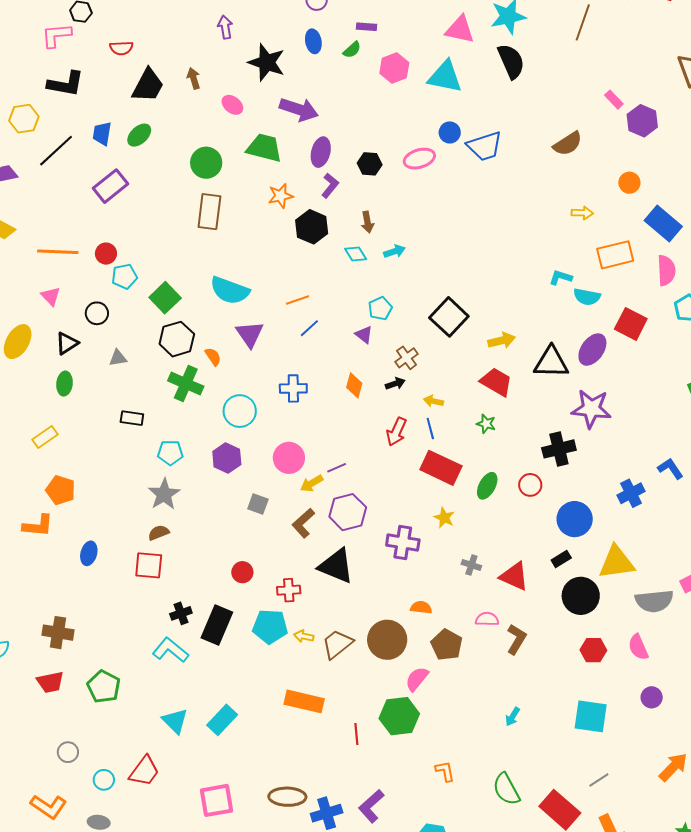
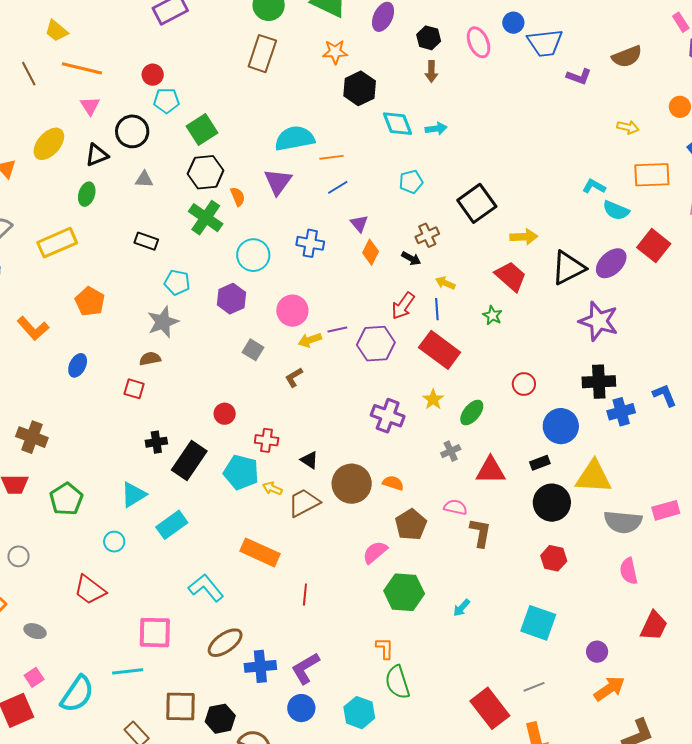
pink ellipse: (419, 159) -> (479, 42), turned 72
purple L-shape: (330, 186) -> (579, 77), moved, turned 60
brown arrow: (367, 222) -> (431, 71), moved
orange line: (58, 252) -> (82, 68), moved
cyan diamond: (356, 254) -> (397, 124), size x1.4
cyan semicircle: (230, 290) -> (295, 138), moved, turned 138
black circle: (97, 313) -> (132, 131), size x1.4
purple triangle: (364, 335) -> (359, 223), moved
black triangle: (551, 362) -> (568, 268), turned -39
black arrow: (395, 384) -> (411, 258), turned 36
yellow rectangle: (45, 437) -> (57, 243), size x1.5
black cross: (559, 449) -> (599, 382), moved
green ellipse: (487, 486) -> (472, 413), moved
orange pentagon: (61, 490) -> (90, 301), moved
purple hexagon: (348, 512) -> (376, 344), moved
brown L-shape: (303, 523) -> (294, 377), size x0.7
orange L-shape: (38, 526) -> (33, 328), turned 32
red square: (149, 565) -> (134, 389), size x0.7
gray cross: (471, 565) -> (451, 451), turned 36
black triangle: (336, 566) -> (309, 460), moved, size x0.5
red triangle: (514, 576) -> (490, 470), turned -36
brown L-shape: (516, 639) -> (480, 533), turned -32
brown circle: (387, 640) -> (352, 484), moved
pink semicircle: (638, 647) -> (629, 571), moved
cyan L-shape: (170, 650) -> (206, 588), moved
purple circle: (652, 697) -> (597, 652), moved
green hexagon: (399, 716) -> (404, 592), moved
cyan rectangle: (222, 720) -> (172, 525), moved
cyan triangle: (175, 721) -> (133, 495), moved, turned 32
red trapezoid: (144, 771) -> (90, 590), turned 80
cyan circle: (104, 780) -> (114, 542), moved
green semicircle: (506, 789) -> (397, 682), moved
brown ellipse: (287, 797) -> (225, 643), turned -48

